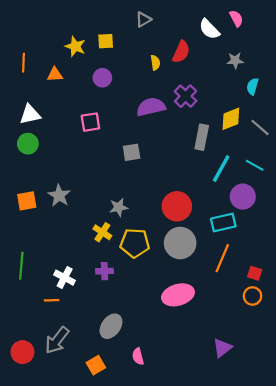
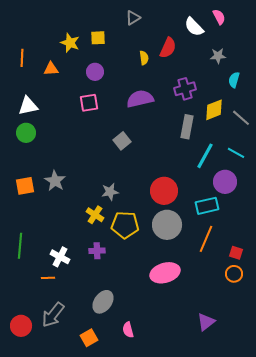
purple cross: (186, 96) -> (185, 89), moved, turned 30
pink square: (90, 122) -> (89, 103), moved
gray square: (132, 152) -> (122, 141), turned -30

